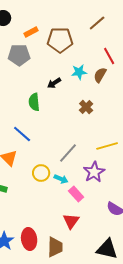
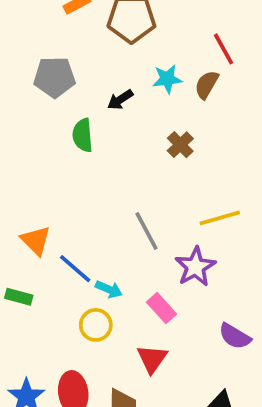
gray pentagon: (19, 55) -> (54, 77), moved
blue line: (22, 134) -> (75, 269), moved
gray line: (68, 153) -> (146, 231), turned -70
yellow circle: (41, 173) -> (96, 325), moved
cyan arrow: (61, 179) -> (109, 289), moved

